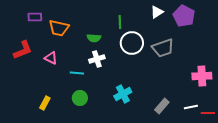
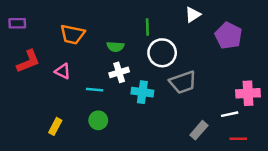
purple pentagon: (184, 16) -> (228, 36), moved
purple rectangle: (35, 17) -> (17, 23), moved
gray trapezoid: (163, 48) -> (183, 82), moved
cyan cross: (123, 94) -> (142, 92), moved, turned 36
white line: (191, 107) -> (230, 114), moved
red line: (208, 113) -> (238, 139), moved

